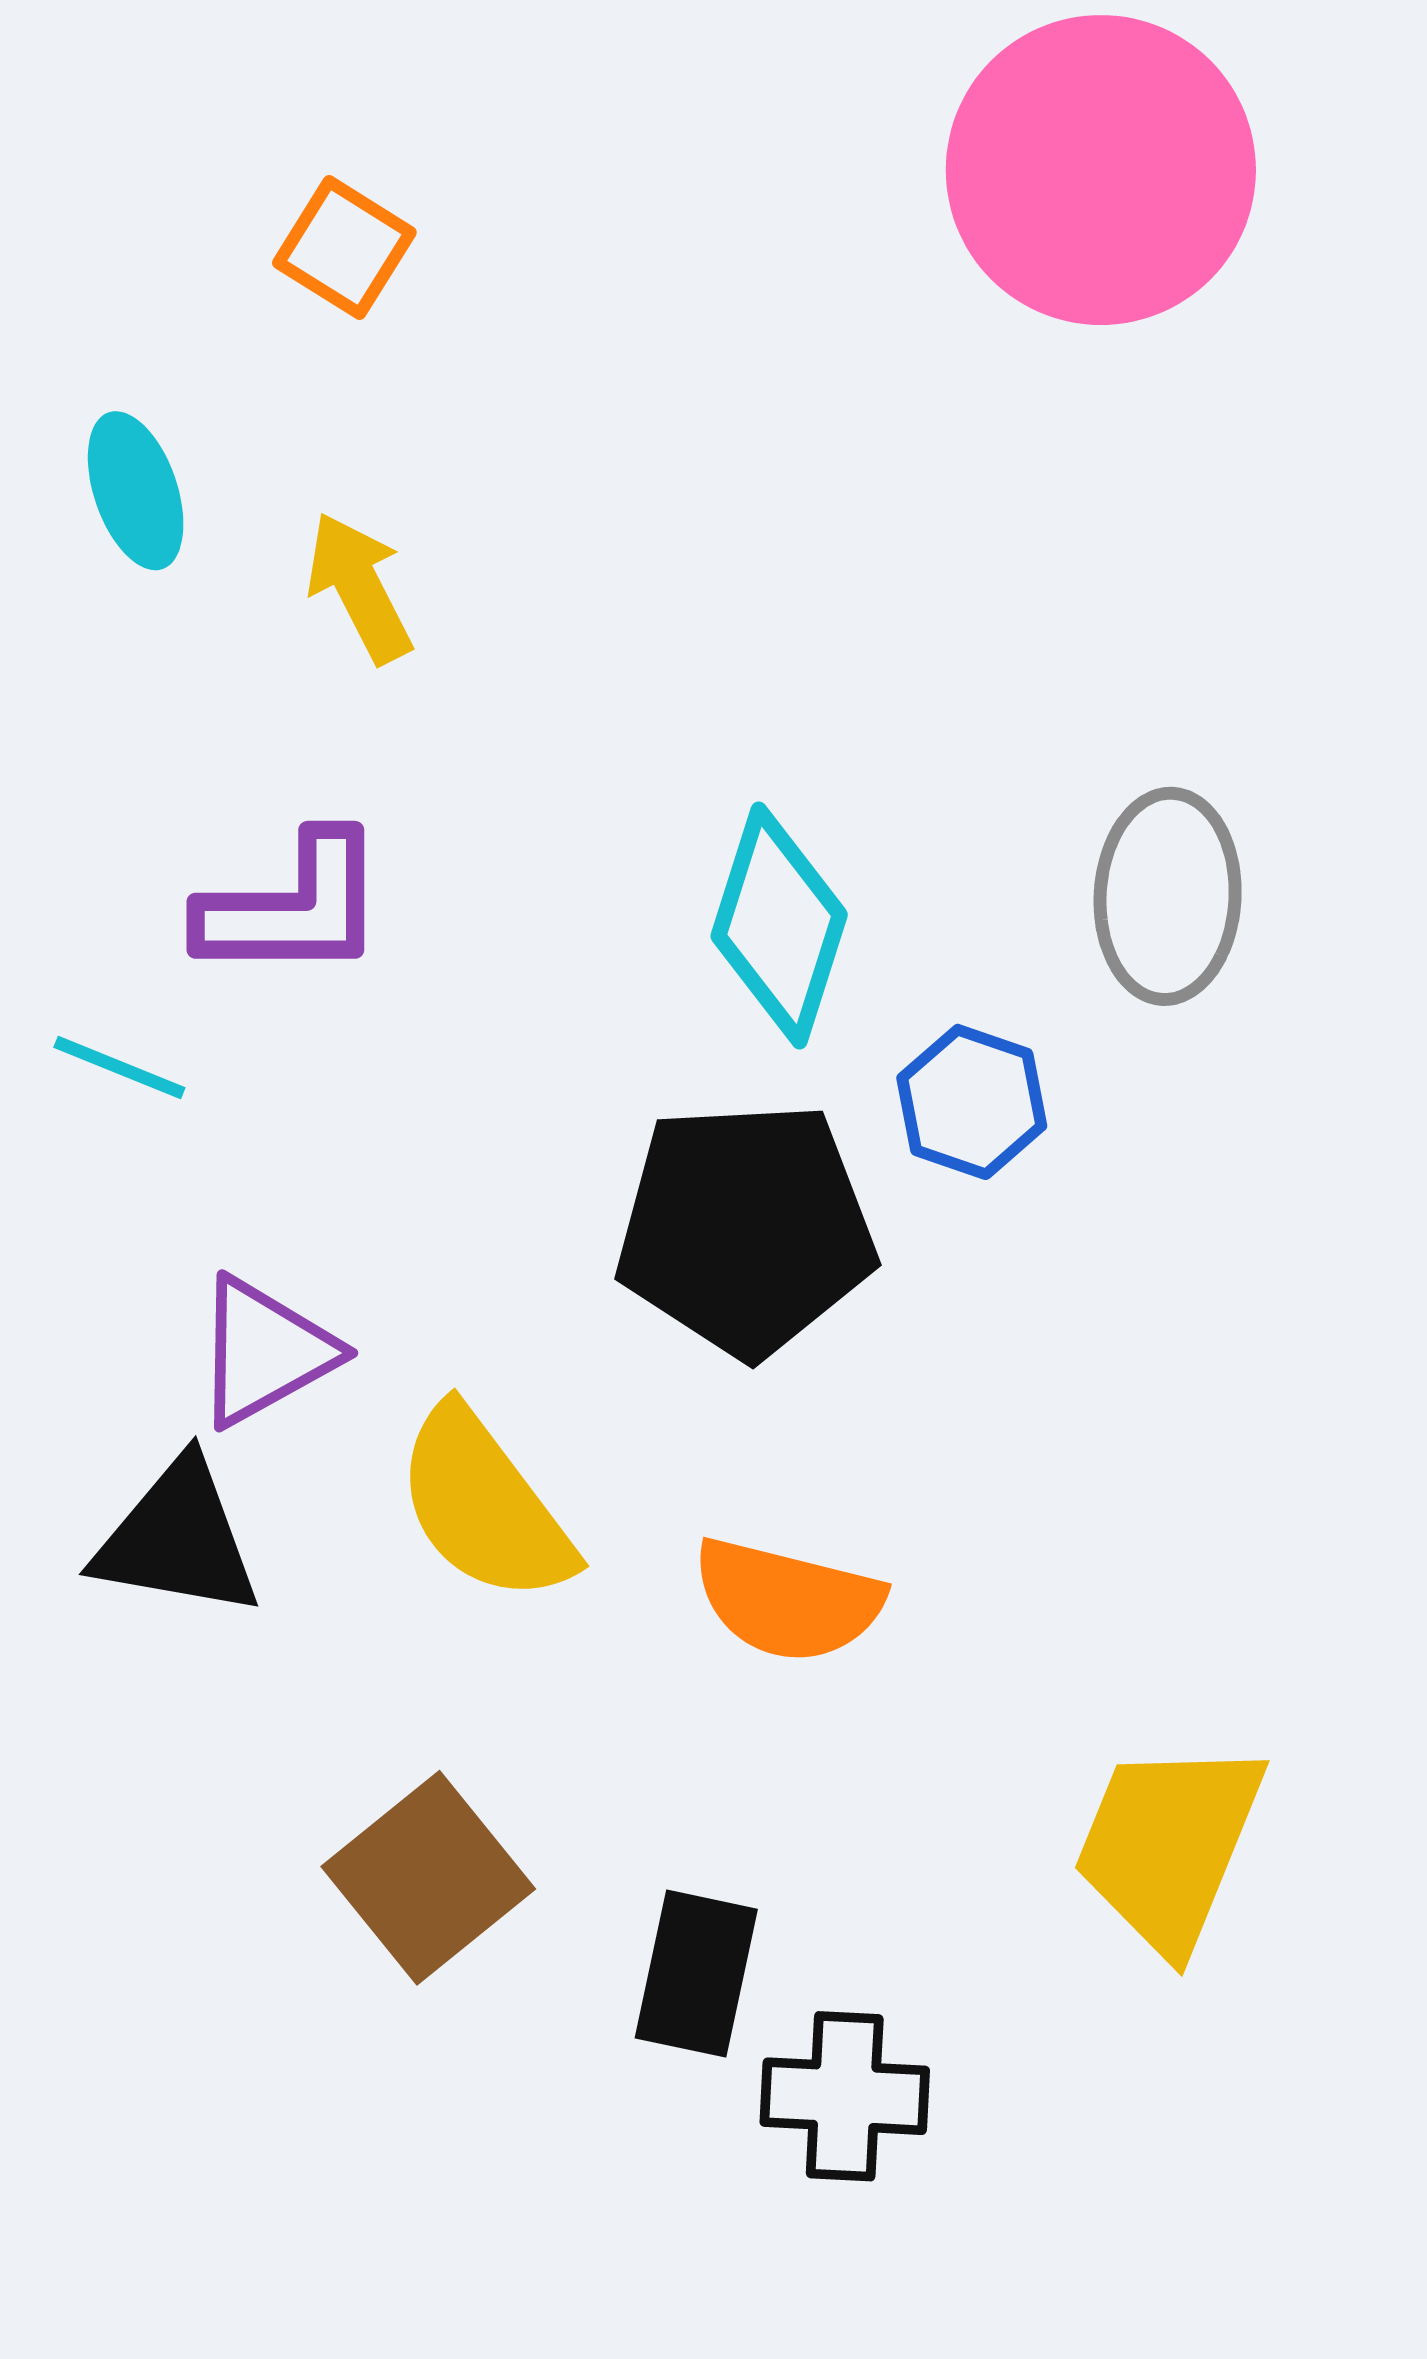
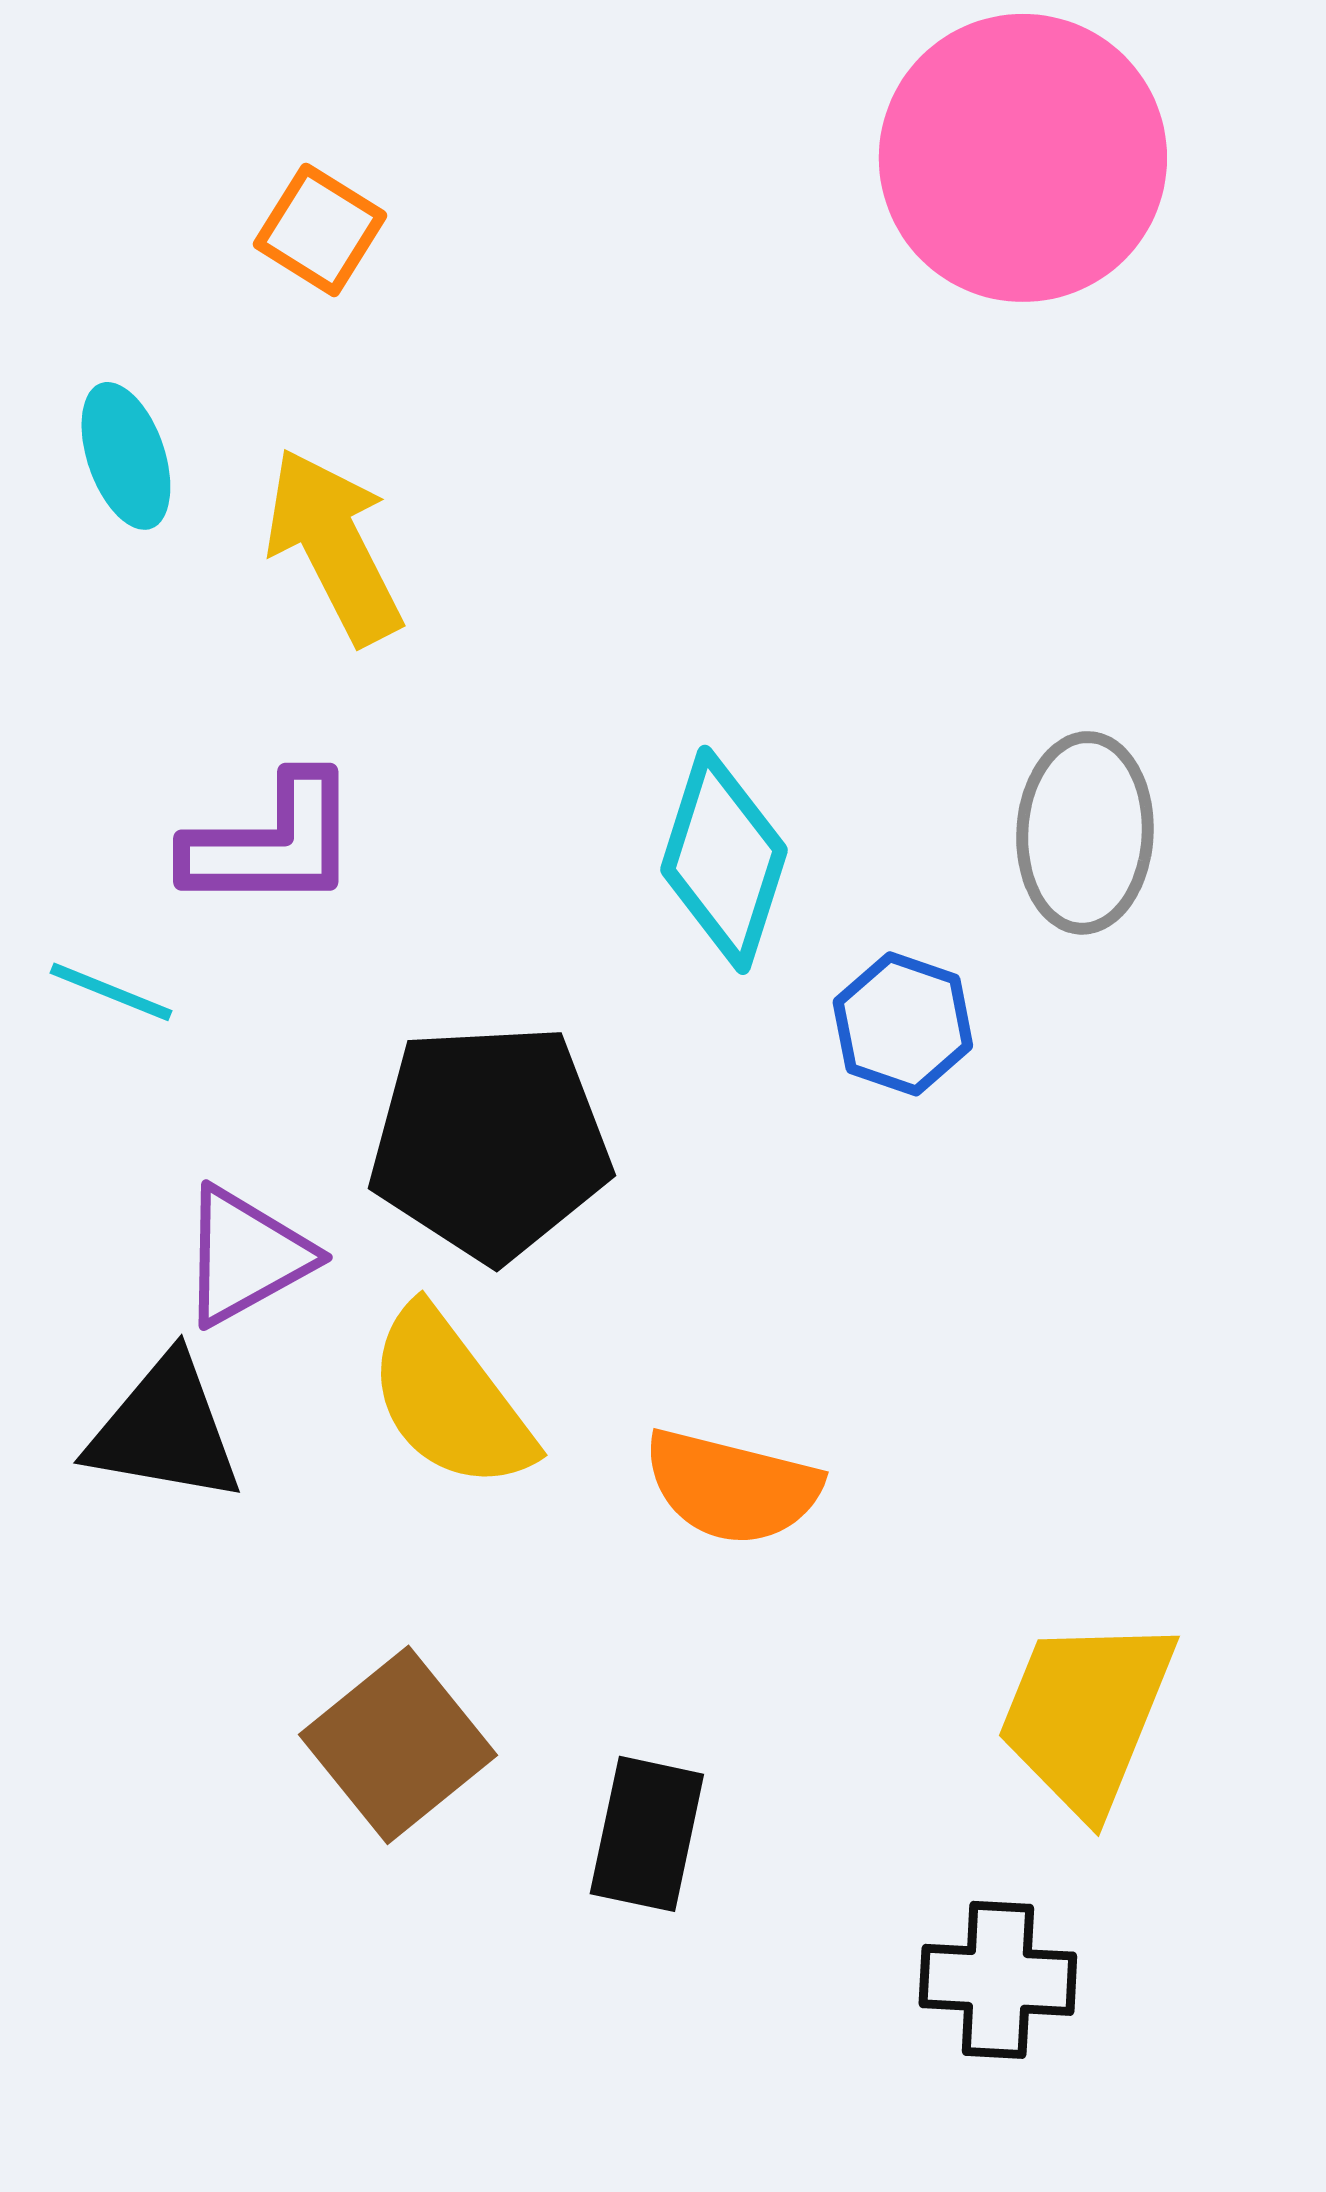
yellow arrow: (359, 588) -> (334, 546), size x1.4
black pentagon: (746, 1229) -> (490, 1142), moved
black cross: (845, 2096) -> (998, 1980), moved

